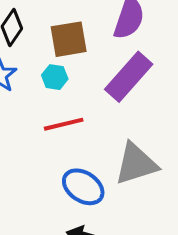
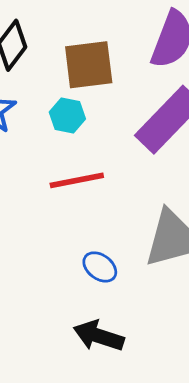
blue ellipse: (83, 187) -> (100, 267), size x0.6

